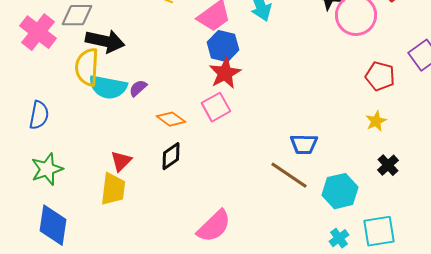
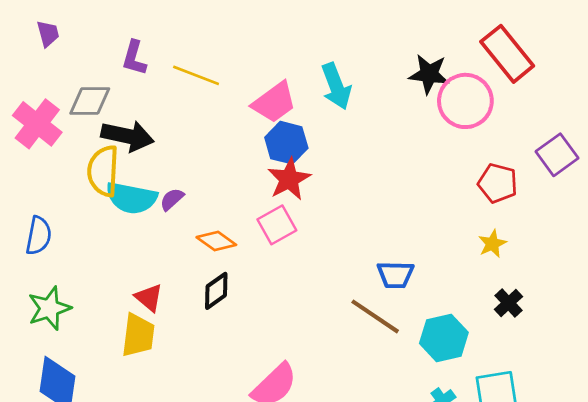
red triangle: (121, 161) -> (149, 298), turned -35

